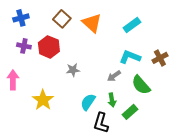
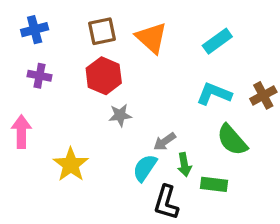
brown square: (62, 19) -> (102, 31), turned 36
red hexagon: (49, 47) -> (104, 76), moved
gray arrow: (114, 76) -> (165, 142), moved
green rectangle: (130, 112) -> (214, 184), turned 49

